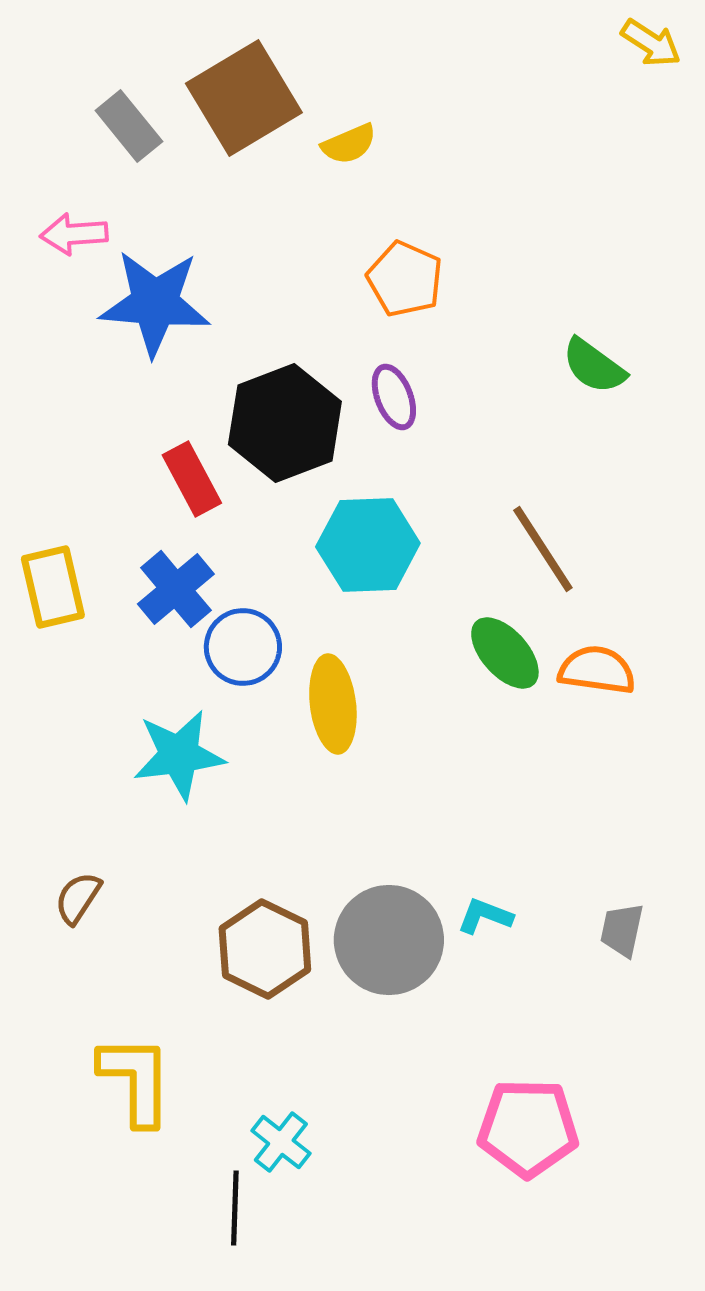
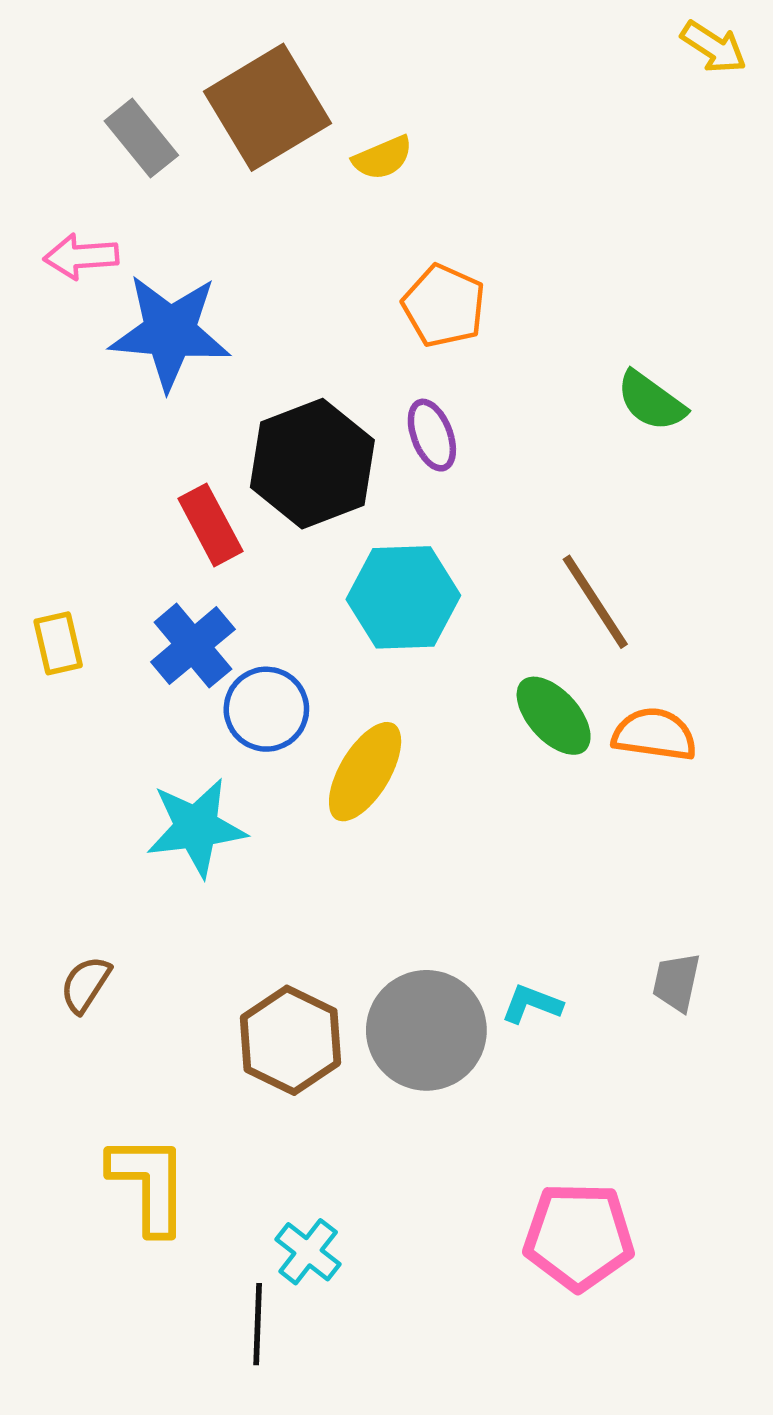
yellow rectangle: (53, 587) -> (58, 643), size x0.7
yellow ellipse: (333, 704) -> (365, 772), turned 38
gray trapezoid: (622, 930) -> (676, 982), moved

